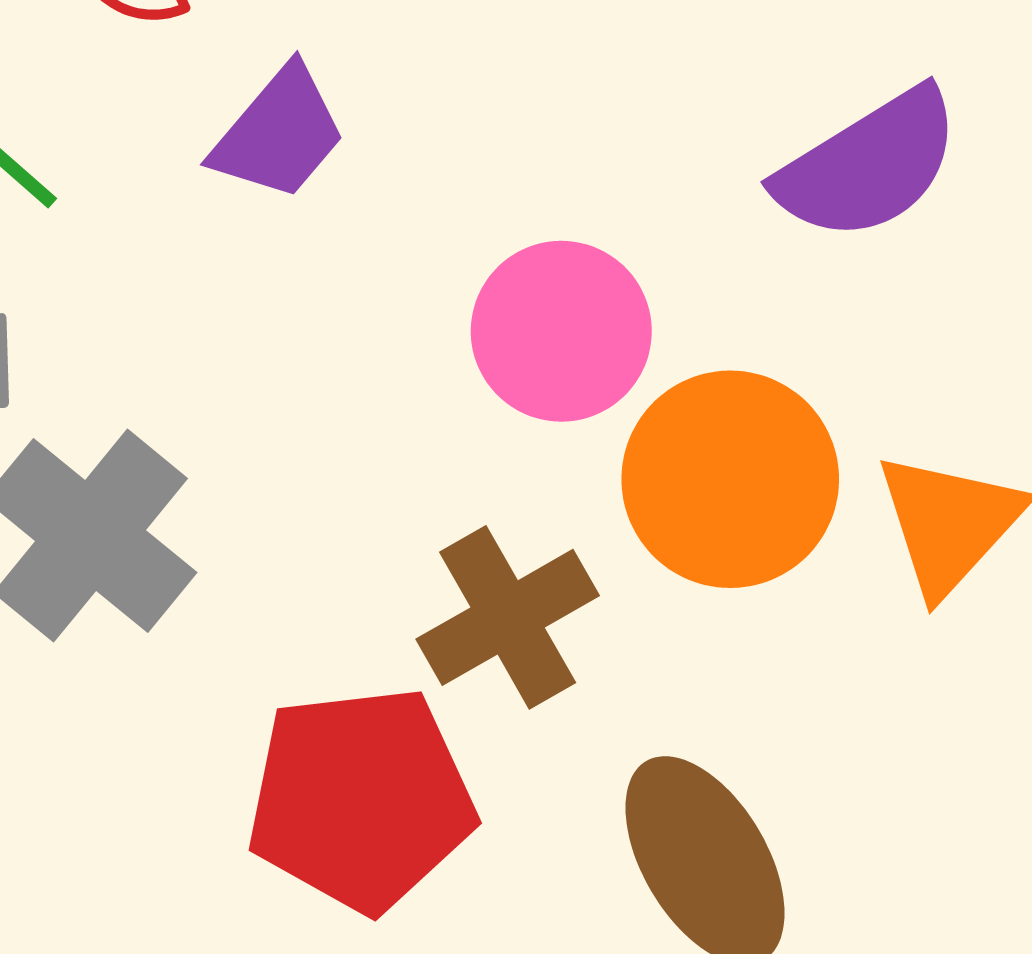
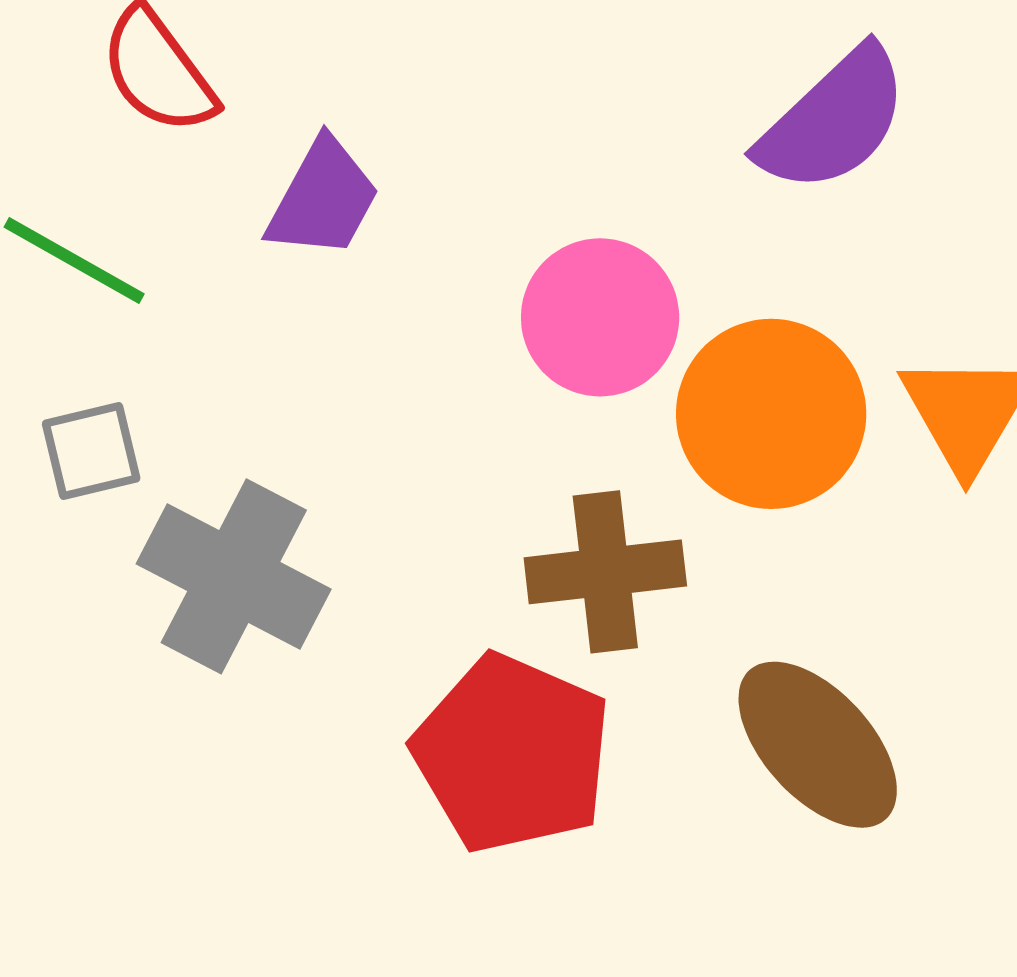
brown cross: (508, 617) -> (605, 572), turned 35
red pentagon: (361, 799) -> (512, 754), turned -30

